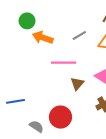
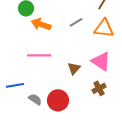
pink line: (64, 63) -> (39, 55), moved
gray semicircle: (36, 126) -> (35, 99), moved

